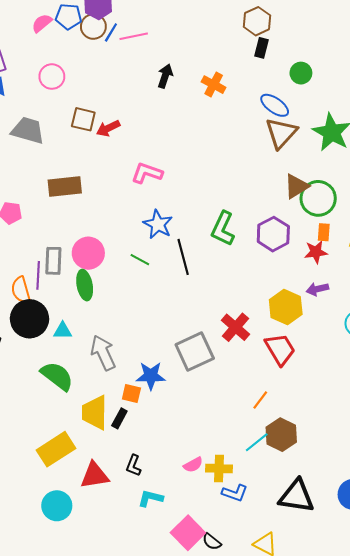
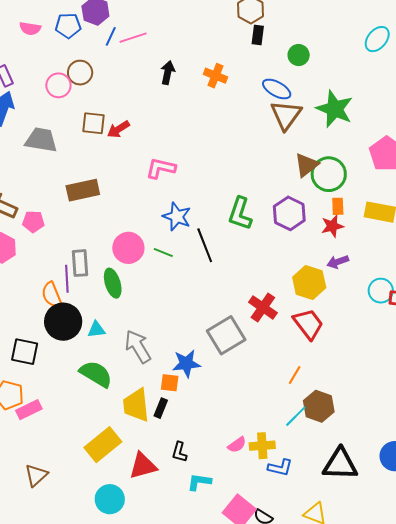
pink semicircle: (42, 23) -> (30, 28), moved, turned -125
brown circle: (93, 27) -> (80, 73), moved
pink circle: (88, 253) -> (128, 248), moved

